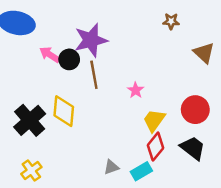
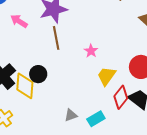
black circle: (69, 59) -> (38, 74), moved
yellow diamond: (64, 111) -> (25, 86), moved
red diamond: (156, 147) -> (121, 97), moved

